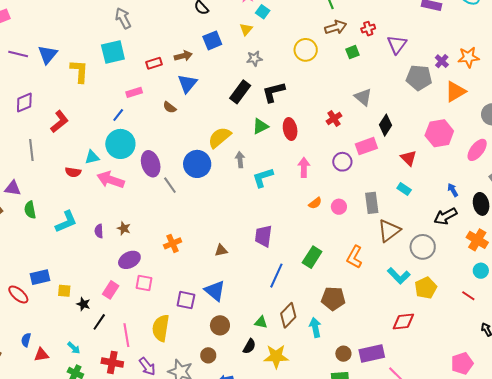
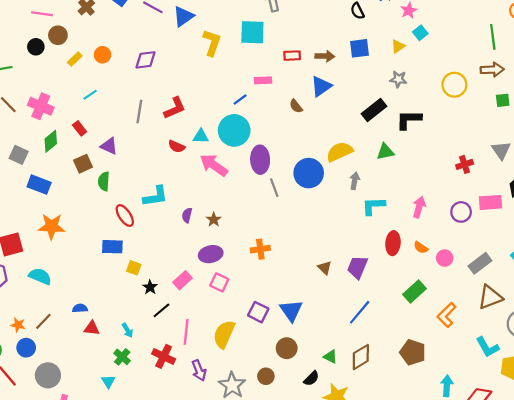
red L-shape: (60, 122) -> (175, 108), moved
red ellipse: (290, 129) -> (393, 243), moved
orange semicircle: (315, 203) -> (421, 248), turned 56
gray rectangle: (372, 203) -> (480, 263), turned 45
green semicircle: (30, 210) -> (104, 181), moved
brown triangle: (221, 250) -> (325, 268), moved, turned 40
green rectangle: (312, 257) -> (414, 291), moved
red ellipse: (18, 294) -> (125, 216), moved
cyan arrow: (315, 327) -> (447, 386), moved
blue semicircle: (26, 340) -> (80, 308), turned 56

